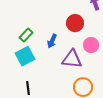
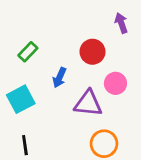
green rectangle: (26, 35) -> (28, 52), moved

